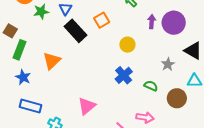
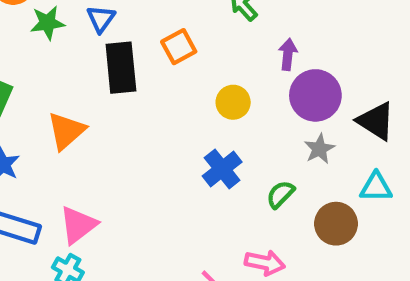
purple circle: (174, 23) -> (315, 95), moved
black rectangle: (76, 31) -> (121, 68), turned 35
green semicircle: (151, 86) -> (280, 194), turned -72
pink triangle: (87, 106) -> (78, 225), moved

